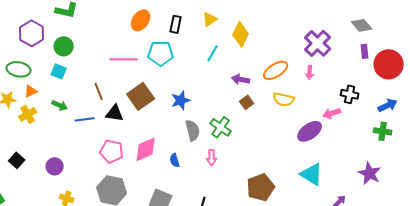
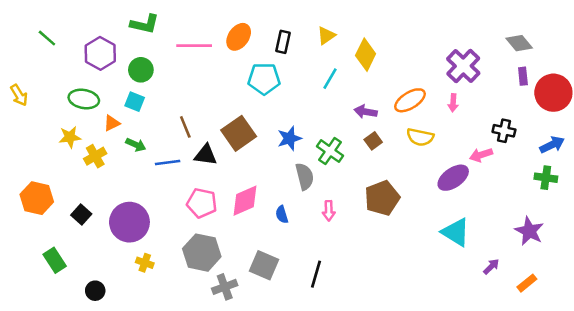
pink line: (124, 59) -> (194, 46), moved
orange triangle: (31, 91) -> (112, 123), moved
green cross: (221, 127) -> (330, 151), moved
purple circle: (55, 166) -> (129, 222), size x1.8
brown pentagon: (261, 187) -> (382, 198), moved

